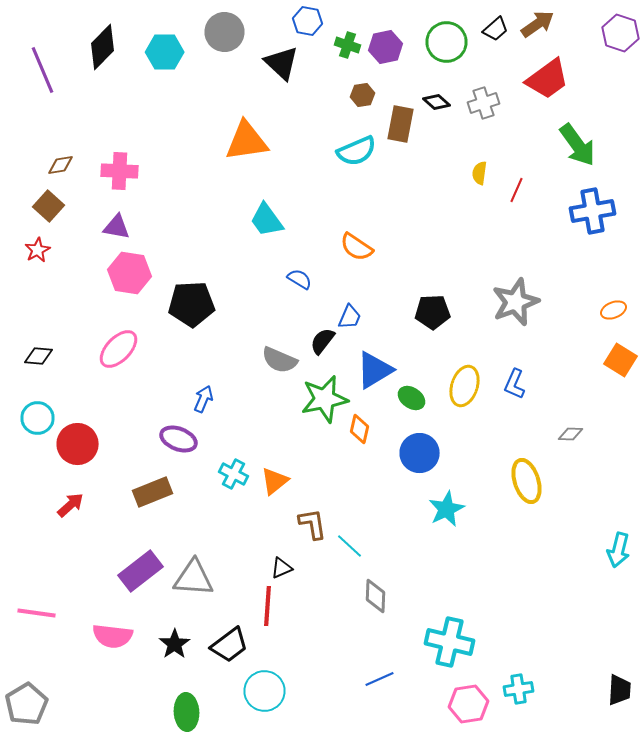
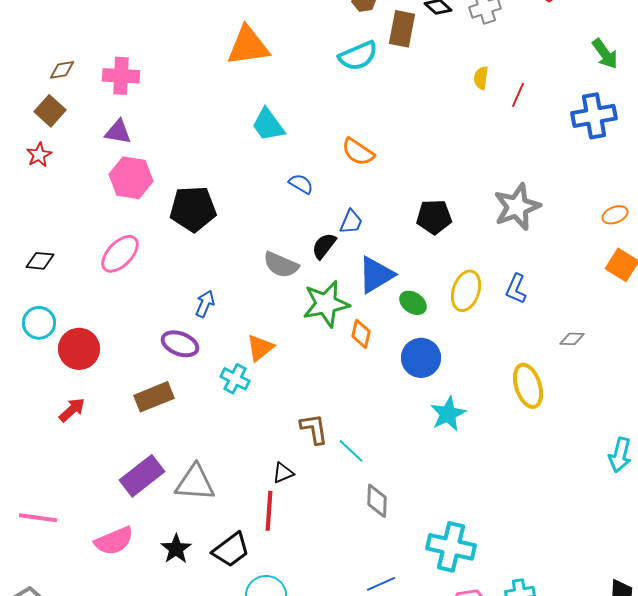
green arrow: (578, 145) -> (605, 54), moved, size x0.7
orange triangle: (274, 481) -> (260, 348), moved
pink semicircle: (112, 636) -> (114, 541), turned -30

